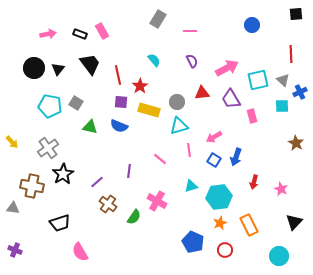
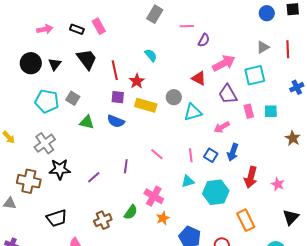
blue circle: (252, 25) -> (267, 13), moved
purple semicircle: (192, 61) -> (204, 40), moved, turned 56
gray triangle: (283, 80) -> (263, 47), moved, turned 48
red triangle: (202, 93) -> (199, 78), moved, turned 35
cyan square: (282, 106) -> (271, 111), moved
cyan triangle: (179, 126) -> (193, 112), moved
pink arrow: (214, 137) -> (222, 127), moved
pink line: (189, 150) -> (191, 155), moved
black star: (63, 174) -> (60, 169), turned 30
red arrow: (254, 182) -> (251, 177), size x1.5
brown cross: (108, 204) -> (103, 220), moved, turned 30
orange star: (220, 223) -> (163, 218), moved

